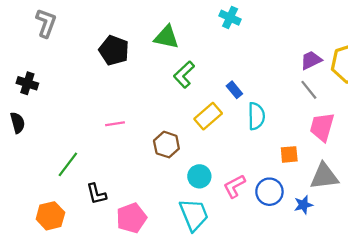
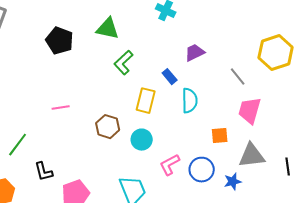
purple trapezoid: (311, 60) -> (195, 53), moved
yellow rectangle: (208, 116) -> (146, 101), turned -35
cyan circle: (199, 176) -> (142, 140), moved

